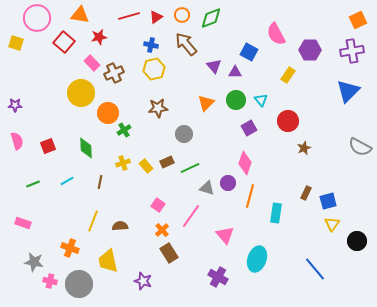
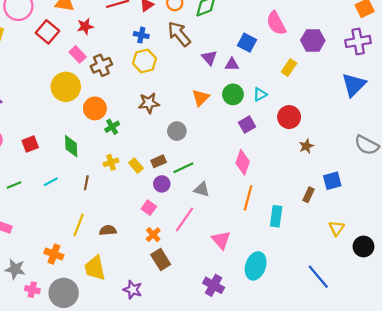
cyan triangle: (261, 100) -> (260, 94), turned 40
purple circle: (228, 183) -> (162, 184), moved
blue square: (328, 201) -> (332, 181), moved

